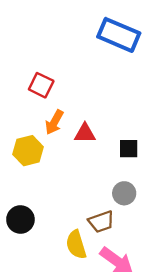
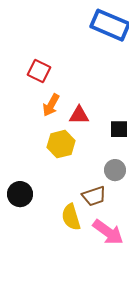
yellow hexagon: (28, 151) -> (61, 144), moved

